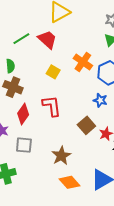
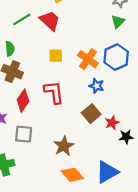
orange cross: (83, 62) -> (88, 59), moved
yellow square: (53, 72) -> (56, 56), turned -32
blue star: (100, 100) -> (97, 86), moved

